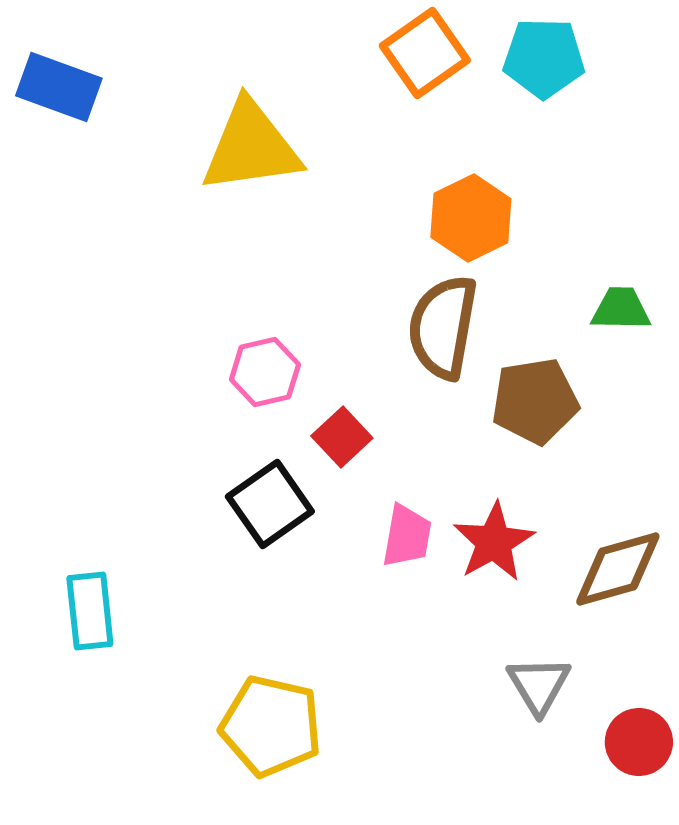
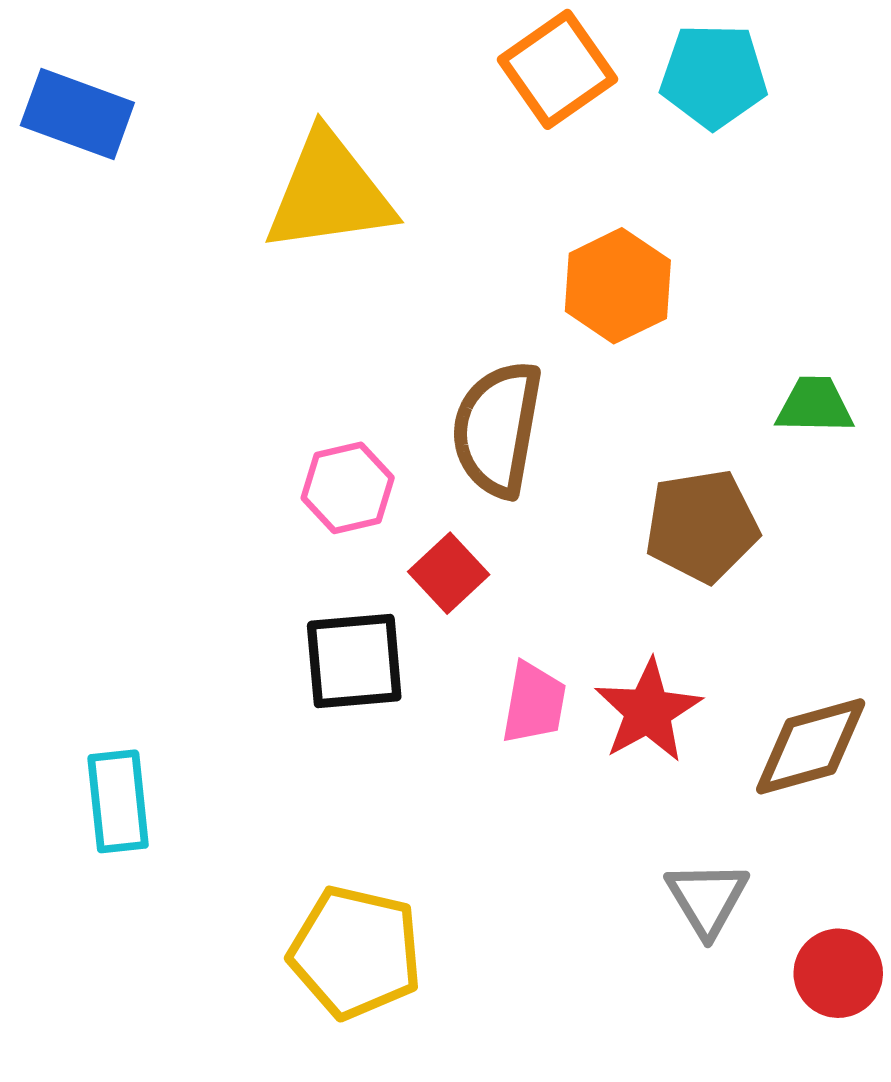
brown semicircle: (443, 327) -> (497, 429), moved
black square: (270, 504) -> (354, 661), turned 30

